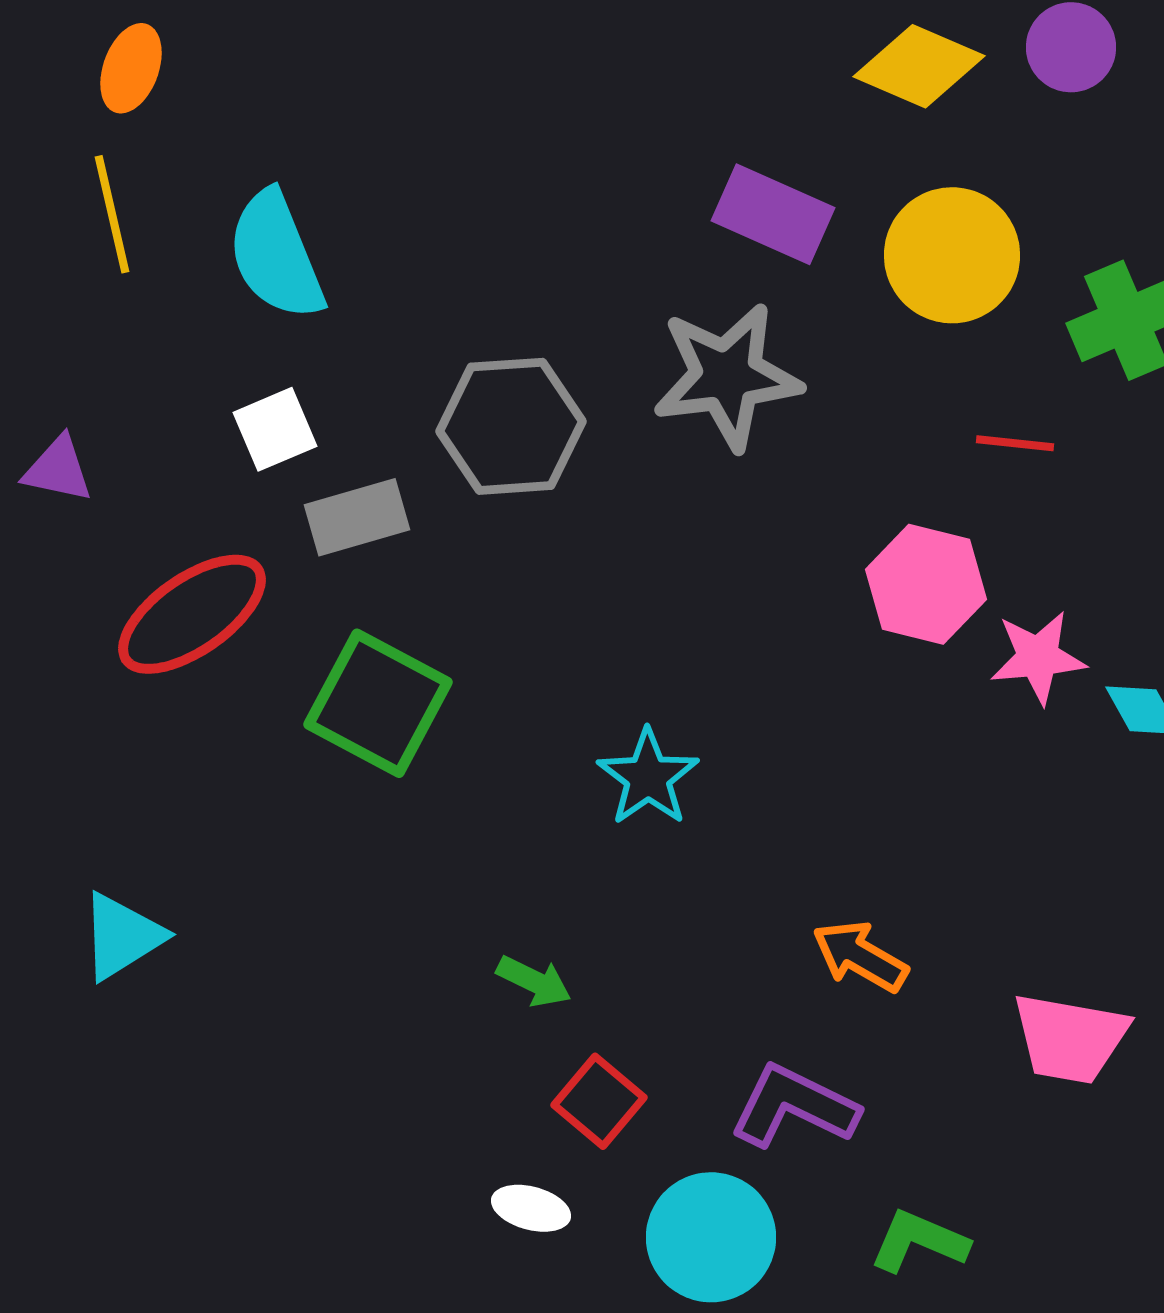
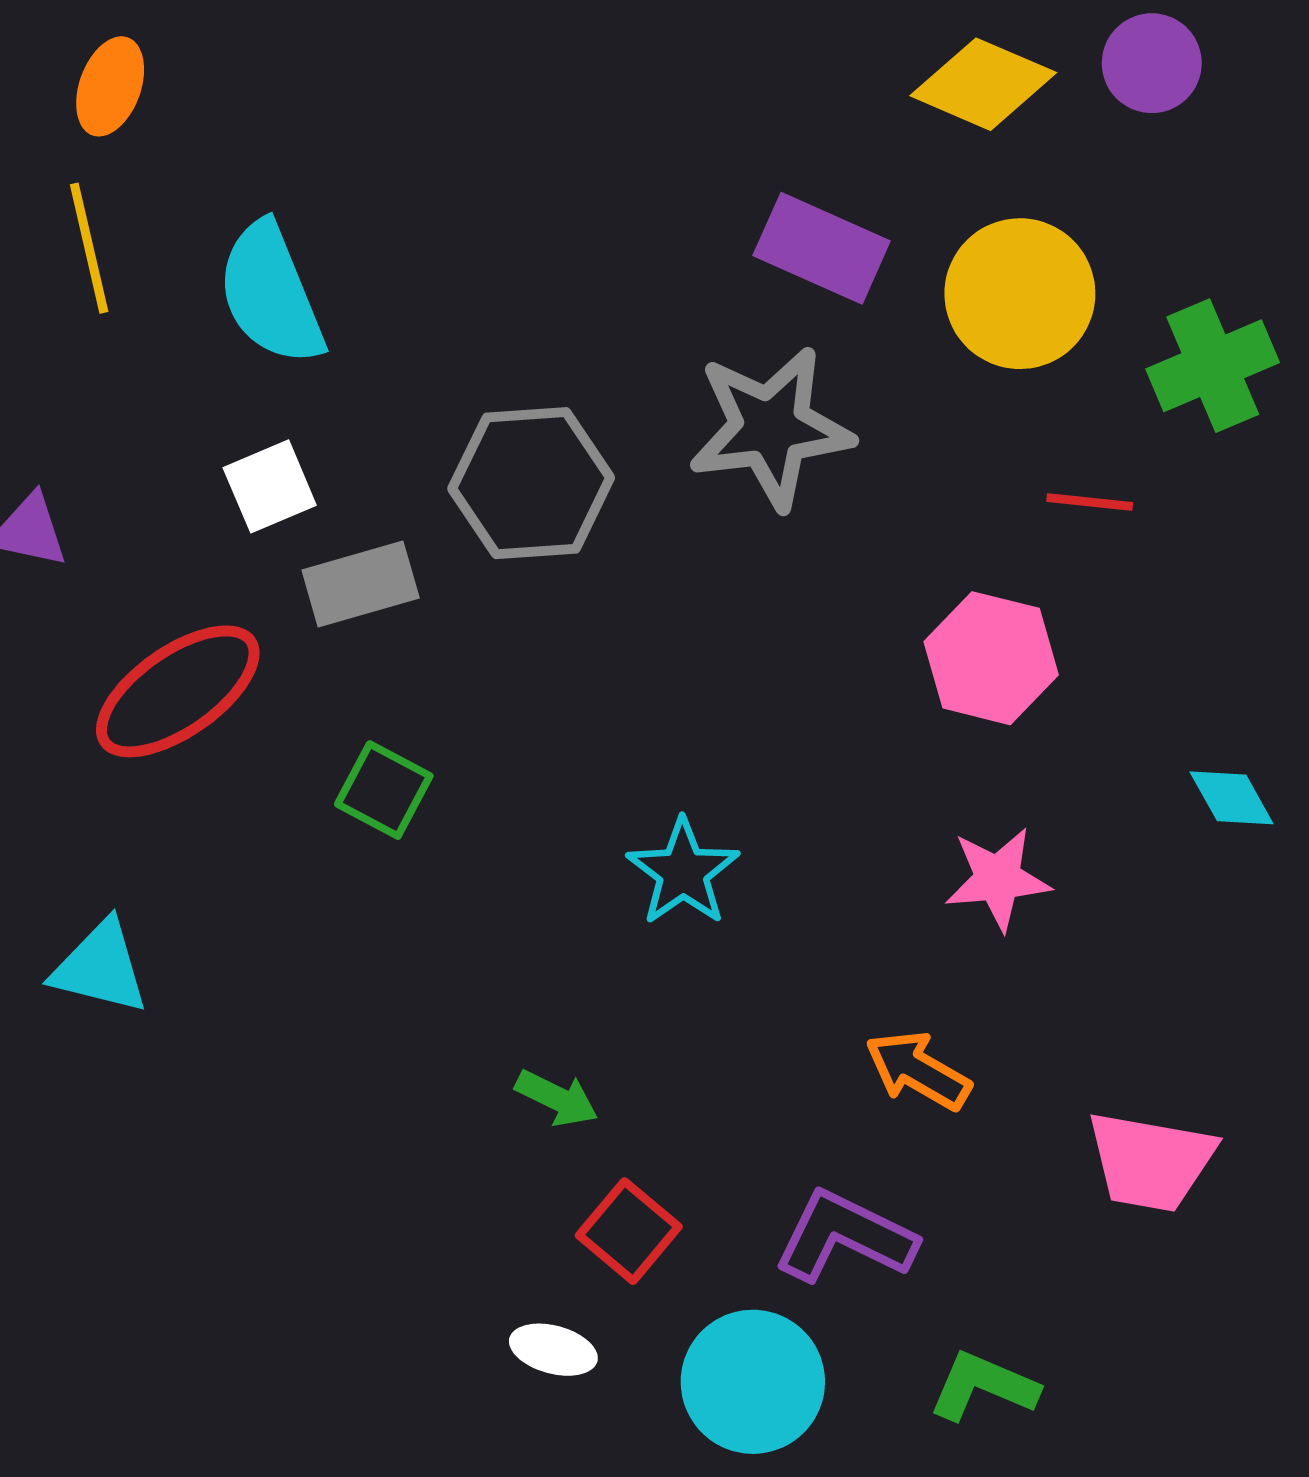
pink star: (1038, 657) -> (998, 879), moved
green square: (378, 703) -> (384, 790), size x0.6
cyan triangle: (122, 936) -> (100, 967), moved, turned 46

